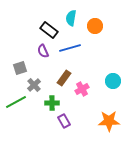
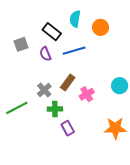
gray square: (20, 68) -> (21, 44), moved
gray cross: (34, 85) -> (44, 90), moved

